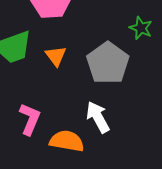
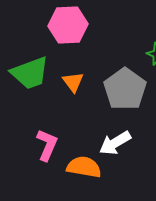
white arrow: (98, 117) -> (115, 143), turned -92

